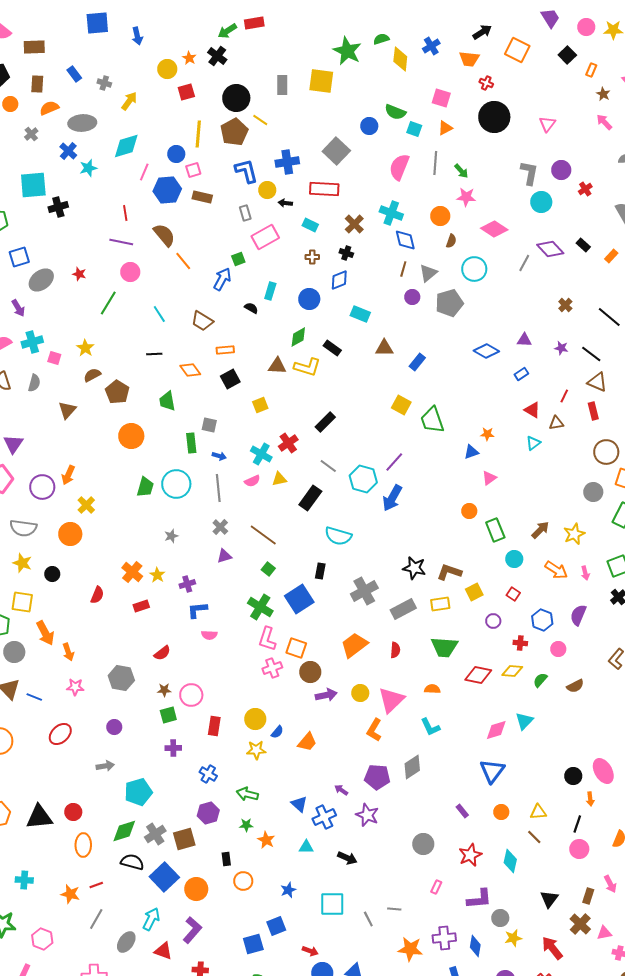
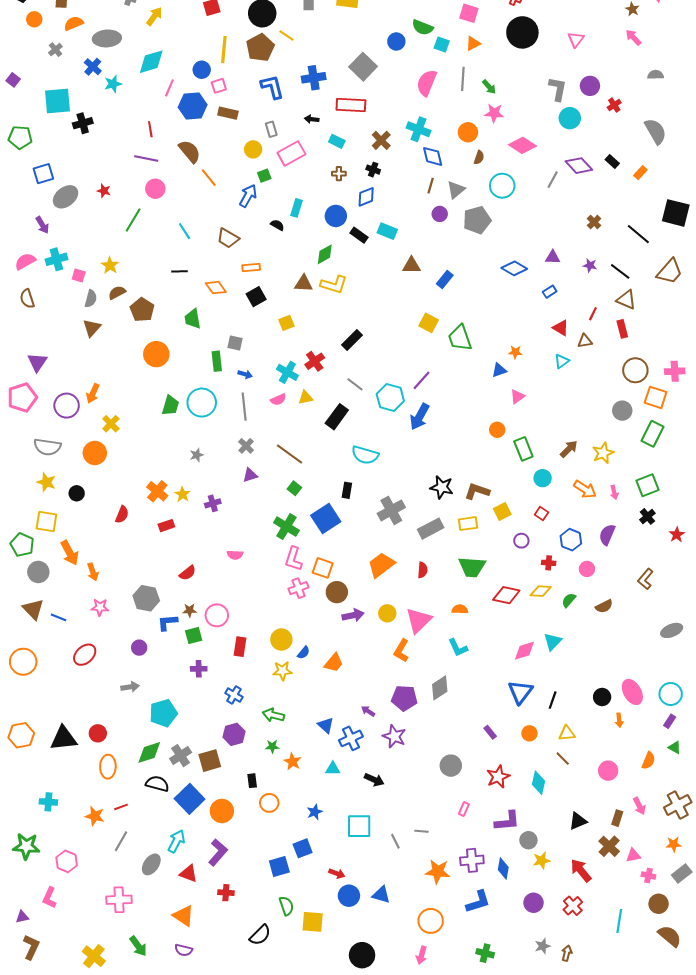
yellow circle: (267, 190) -> (253, 149), moved
black rectangle: (332, 348) -> (359, 235), moved
gray semicircle: (34, 383) -> (91, 299), moved
blue L-shape: (197, 610) -> (167, 622), moved
black line: (577, 824) -> (553, 700), moved
black triangle: (549, 899) -> (578, 821), turned 30

